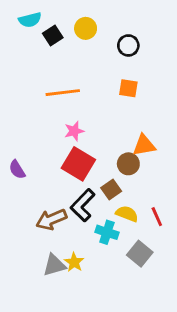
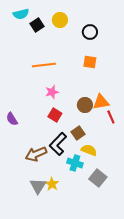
red square: (78, 164) -> (55, 115), size x0.6
brown circle: (128, 164) -> (85, 105), moved
red line: (157, 217) -> (111, 117), moved
gray triangle: (54, 265) -> (38, 186), turned -42

